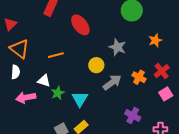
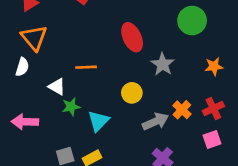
red ellipse: (80, 25) -> (132, 37), moved
orange line: (56, 55) -> (86, 67), moved
yellow circle: (96, 65) -> (132, 93), moved
gray arrow: (112, 82) -> (155, 121), moved
pink arrow: (26, 98) -> (25, 122), moved

